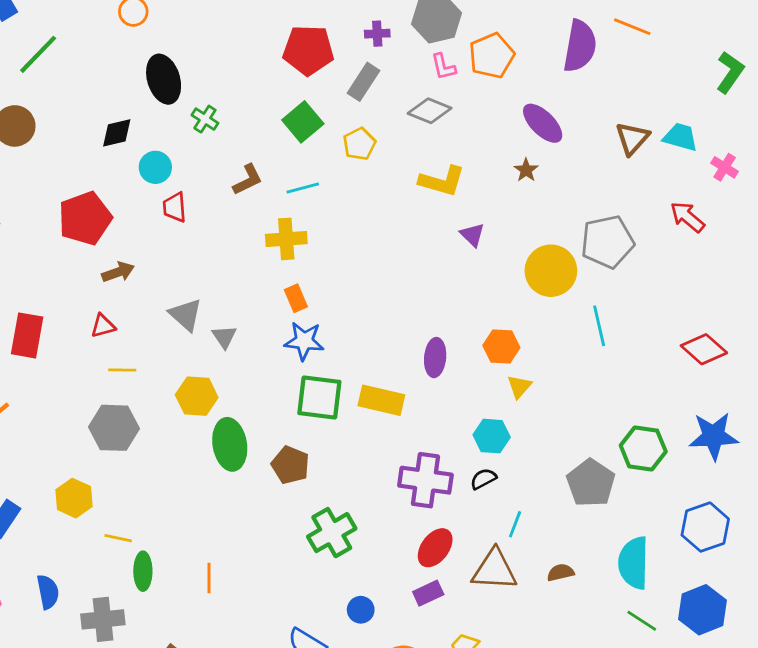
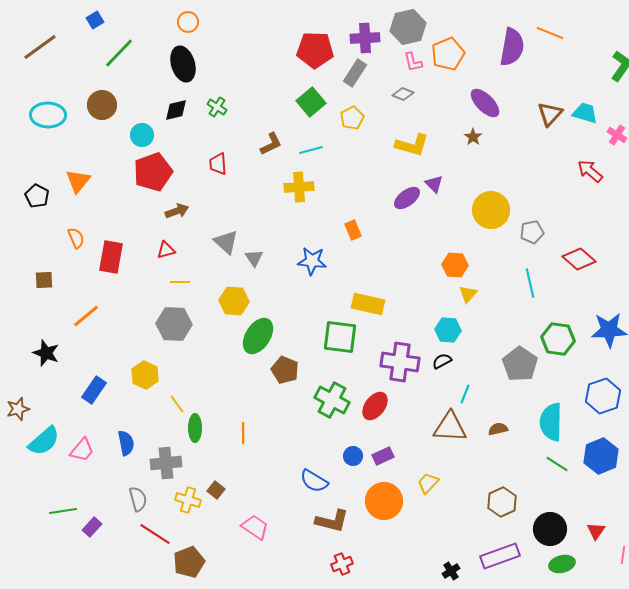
purple cross: (377, 34) -> (365, 38), size x1.6
black ellipse: (164, 79) -> (183, 64), moved
gray diamond: (430, 111) -> (403, 94), size x0.7
green cross: (205, 119) -> (217, 107), moved
cyan circle: (155, 167) -> (142, 135), moved
gray pentagon: (607, 242) -> (532, 232), moved, size x0.6
orange rectangle: (296, 298) -> (353, 230), moved
cyan line: (599, 326) -> (530, 283), moved
red diamond: (704, 349) -> (579, 259), moved
purple ellipse: (435, 358) -> (407, 198), moved, turned 48
green square: (319, 397) -> (340, 337), moved
green ellipse: (230, 444) -> (258, 336), turned 42
brown pentagon: (290, 465) -> (285, 370), moved
green cross: (332, 533) -> (332, 400), turned -32
yellow line: (118, 538) -> (177, 404), turned 42
red ellipse: (435, 548) -> (375, 406), moved
purple rectangle: (428, 593) -> (383, 456), moved

